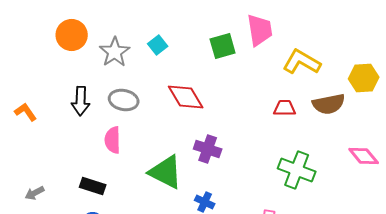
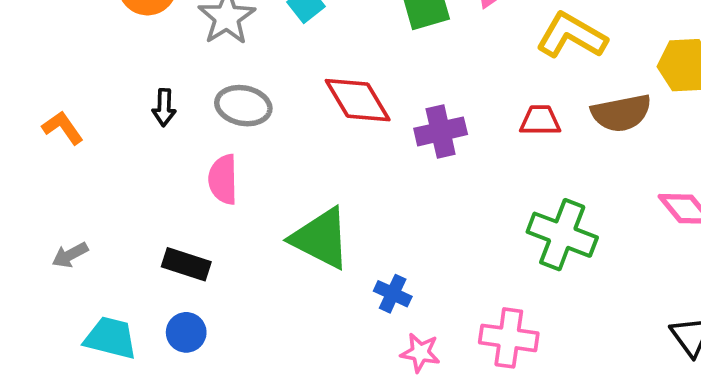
black arrow: (81, 101) -> (164, 107), size x0.7
purple cross: (208, 149) -> (441, 131), moved, turned -32
gray arrow: (35, 193) -> (70, 255), moved

